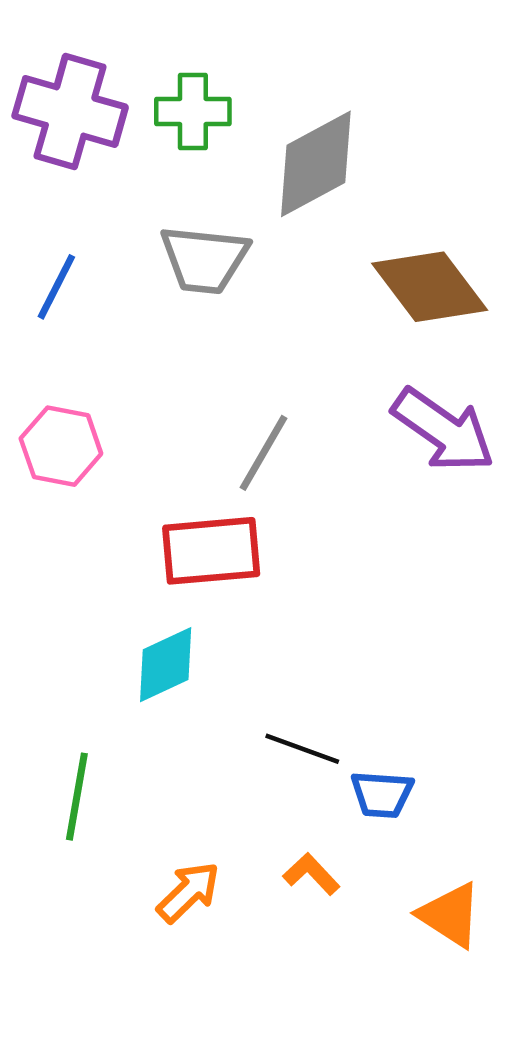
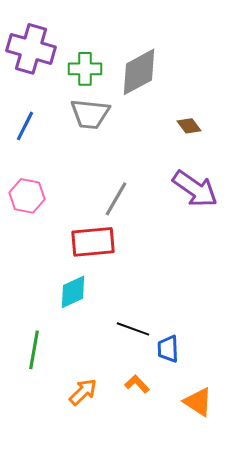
green cross: (193, 112) -> (85, 69), moved
brown diamond: (430, 287) -> (189, 126), size x0.5
blue trapezoid: (382, 794) -> (168, 349), turned 84

